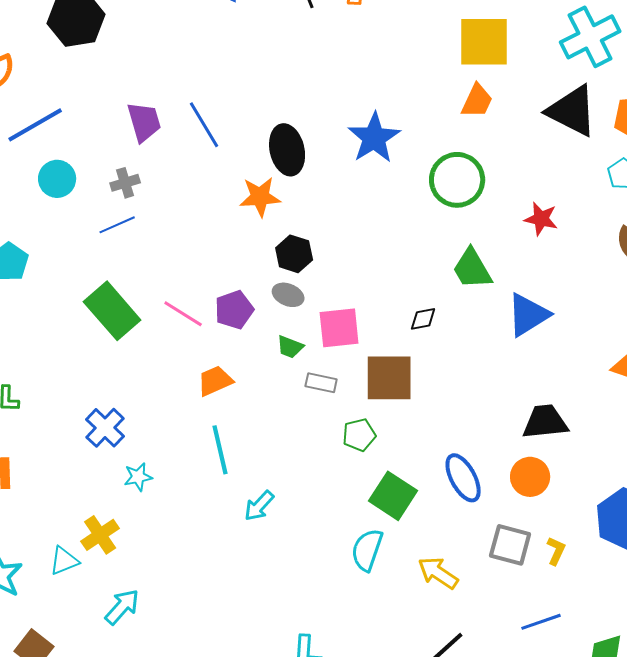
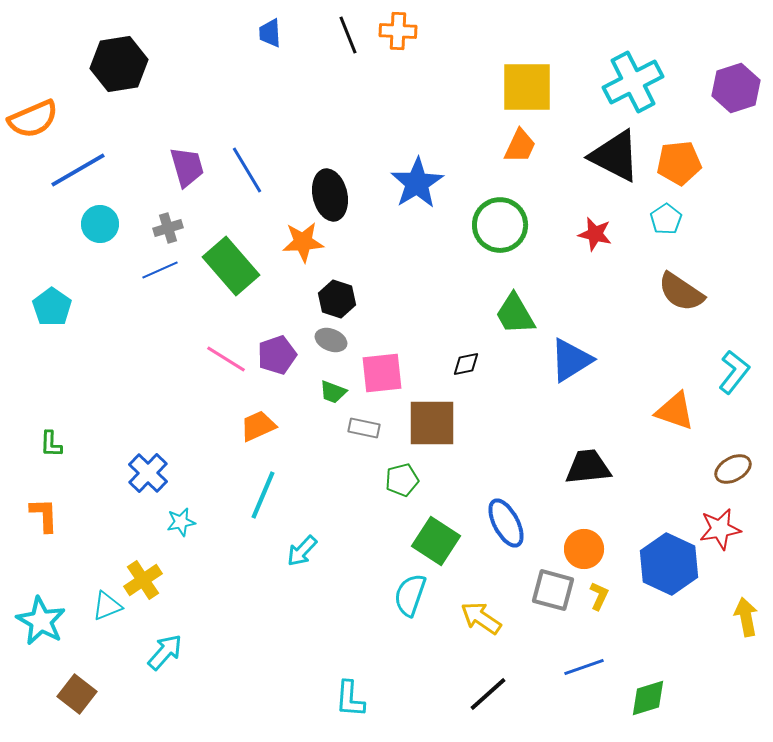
red star: (541, 219) -> (595, 234), moved
green rectangle: (112, 311) -> (231, 266), moved
cyan line: (220, 450) -> (263, 495), turned 36
orange circle: (530, 477) -> (584, 549), moved

